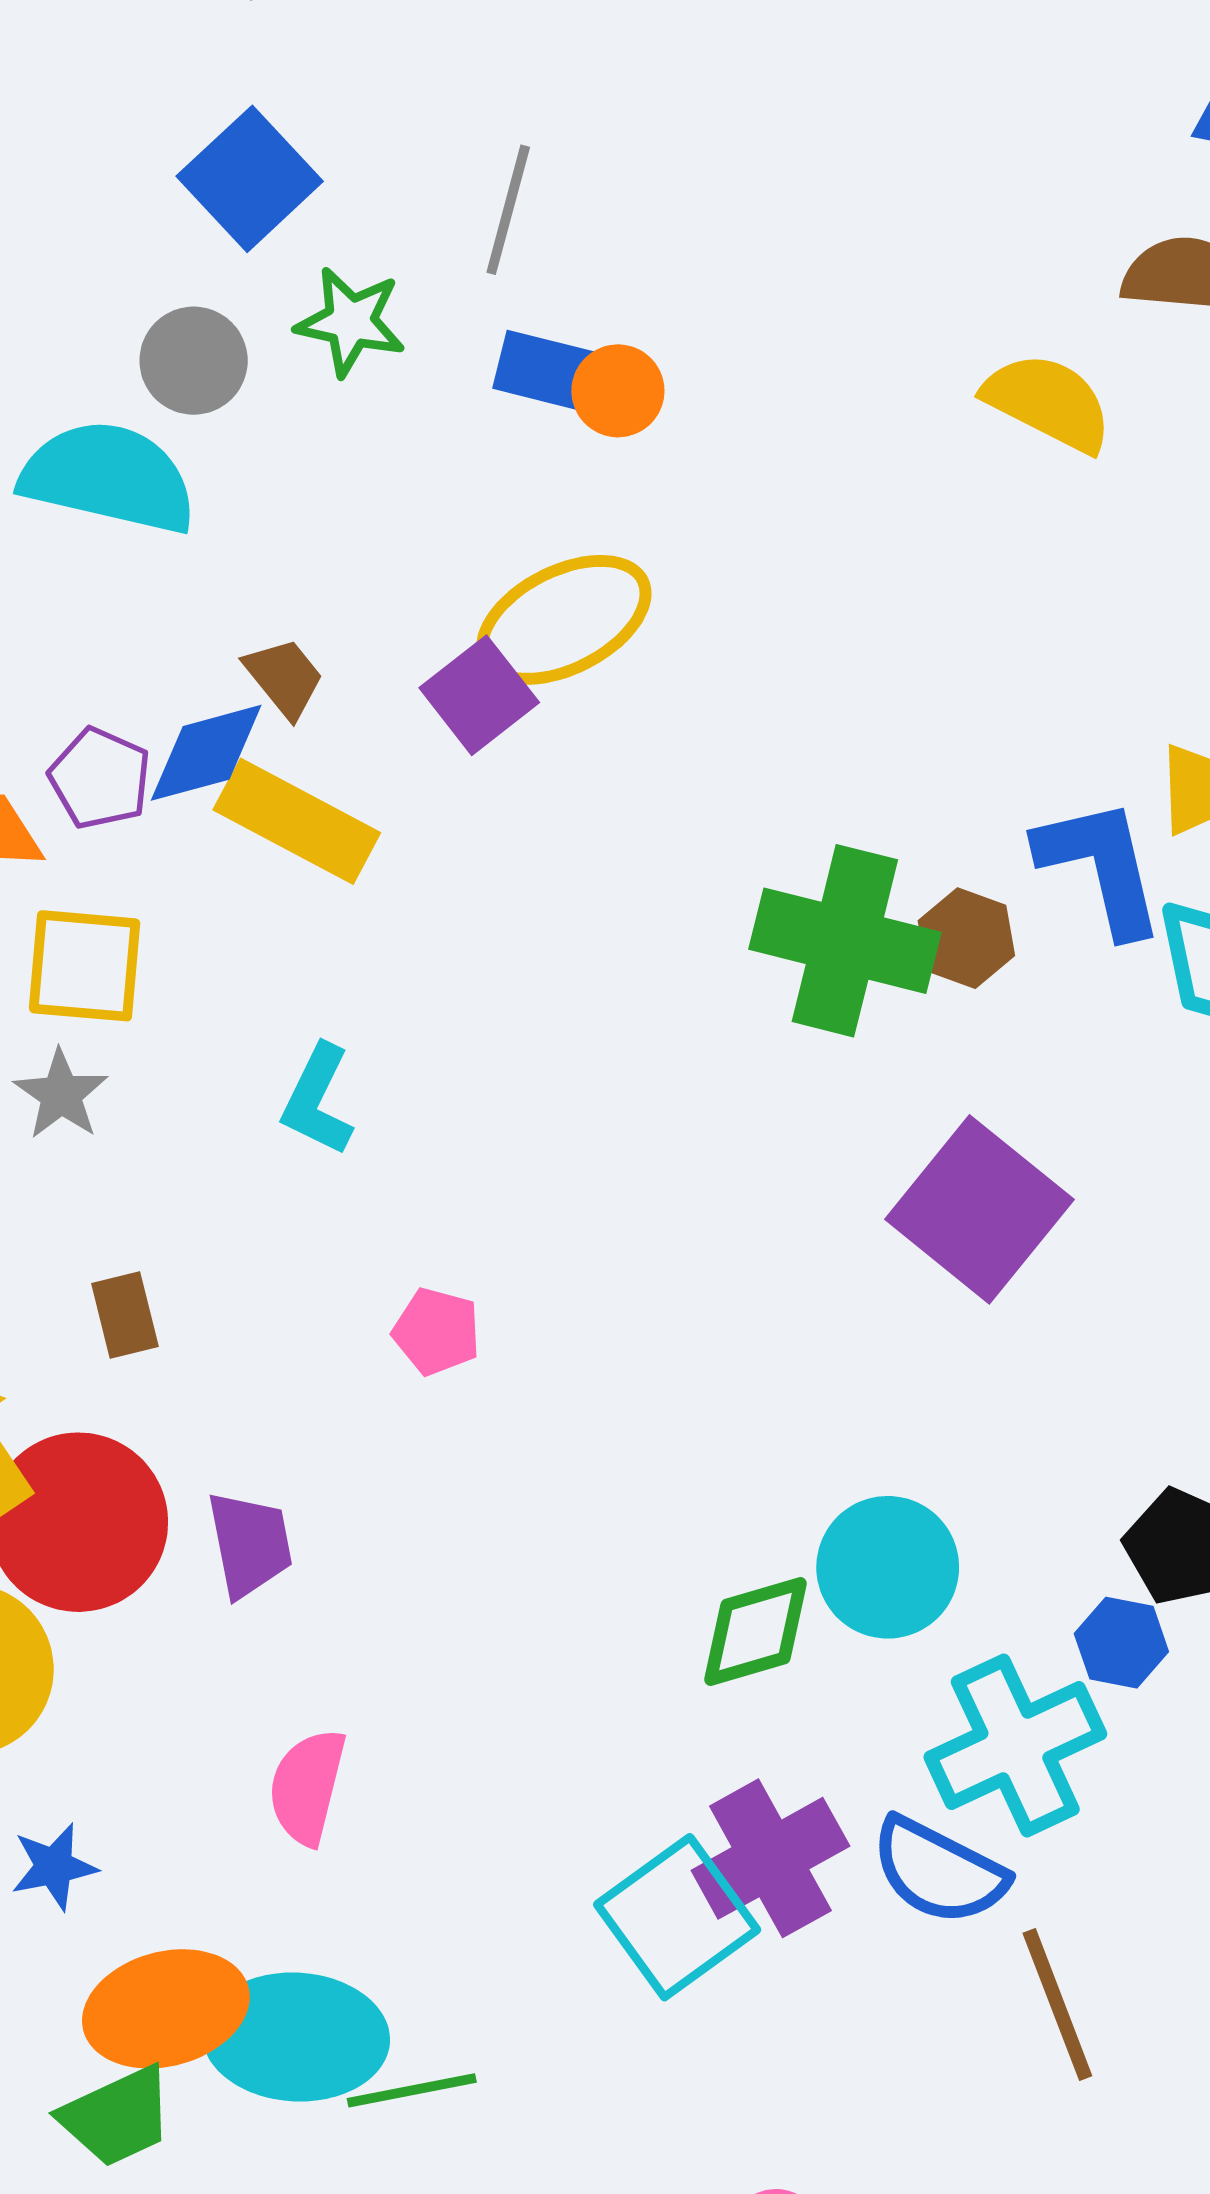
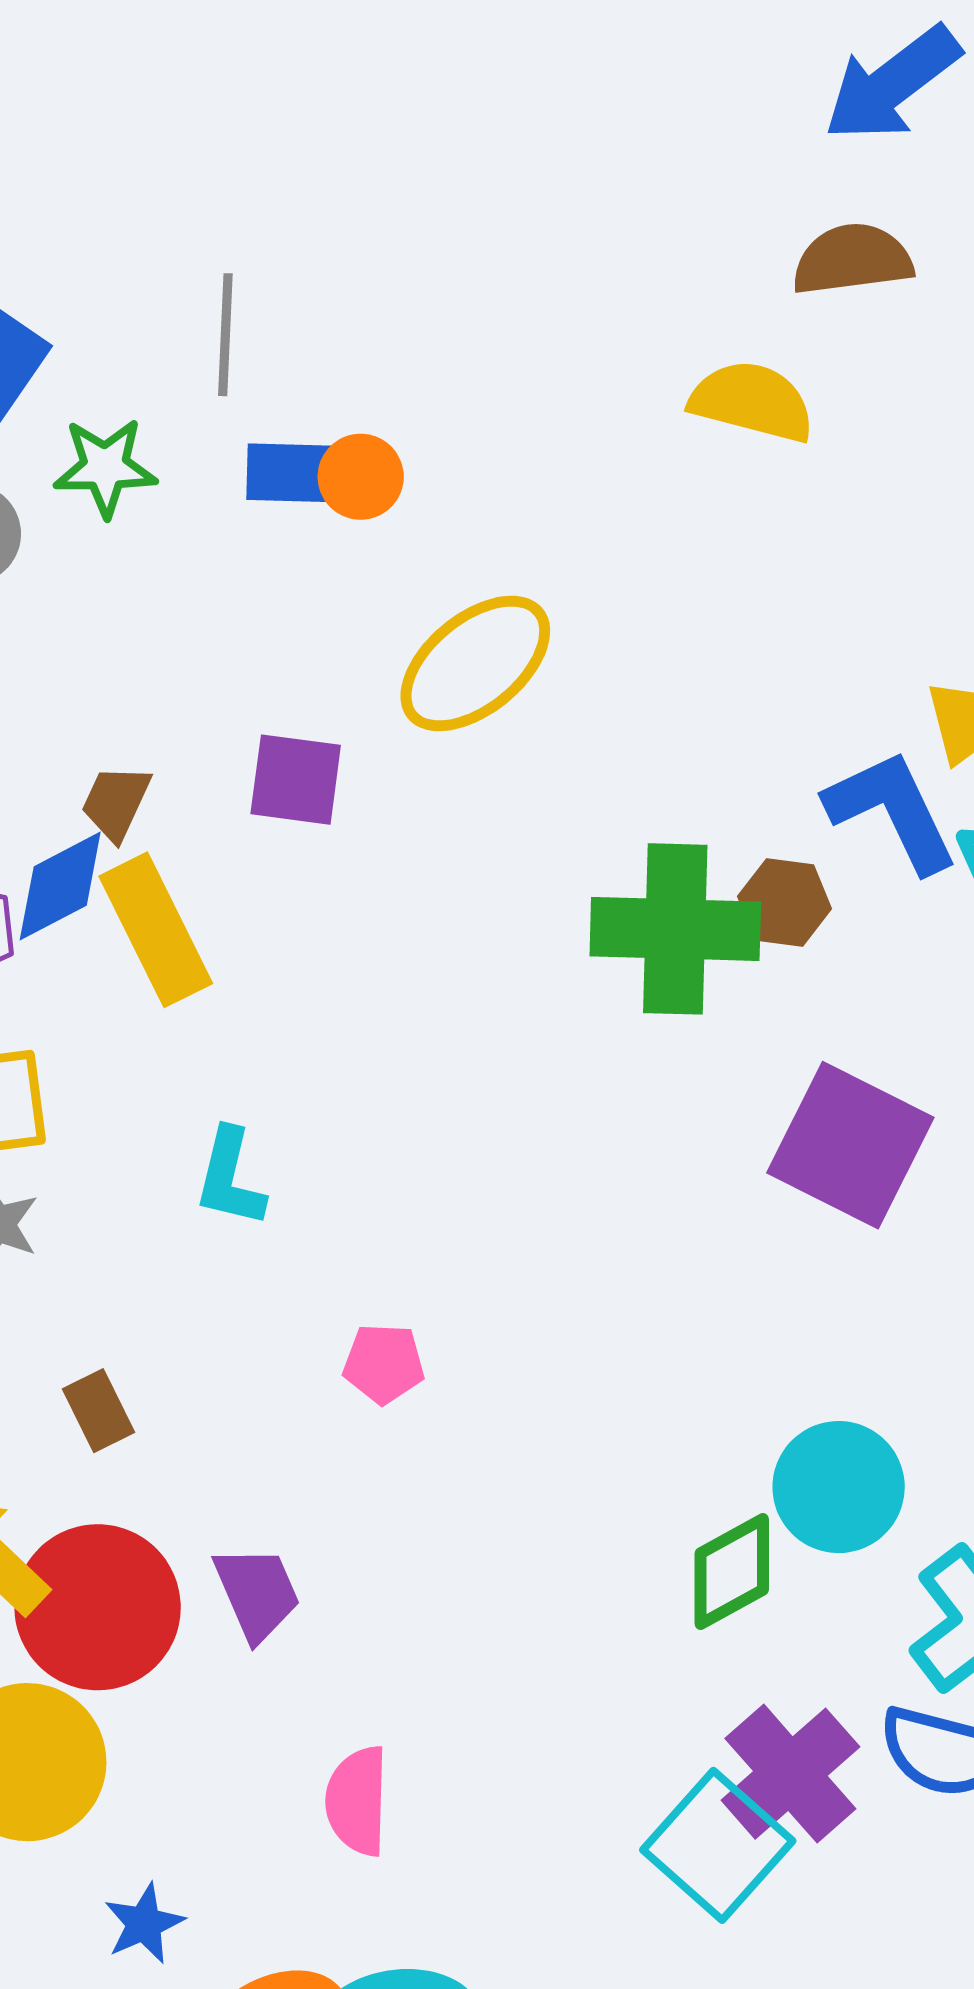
yellow ellipse: (564, 620) -> (475, 663), moved
brown trapezoid: (284, 678) -> (116, 802), turned -104
purple square: (479, 695) -> (296, 780), turned -32
yellow rectangle: (297, 821) -> (156, 930), turned 48

